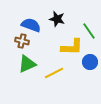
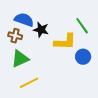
black star: (57, 19) -> (41, 30), moved
yellow line: (54, 73) -> (29, 83), moved

